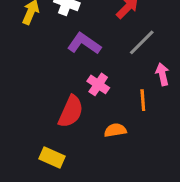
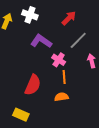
pink cross: (98, 84) -> (59, 60), moved
orange line: (143, 100) -> (64, 77), moved

